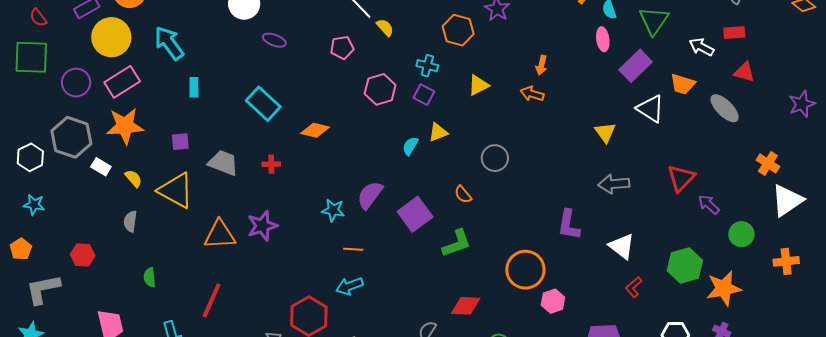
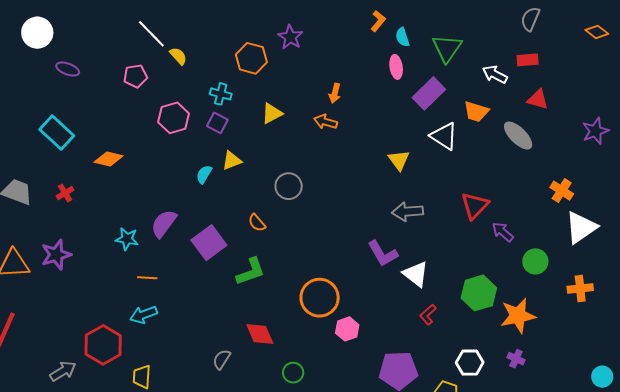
red cross: (271, 164) -> (65, 193), turned -30
purple L-shape: (569, 225) -> (383, 253), moved, turned -40
red diamond: (466, 306) -> (260, 334), turned 64

